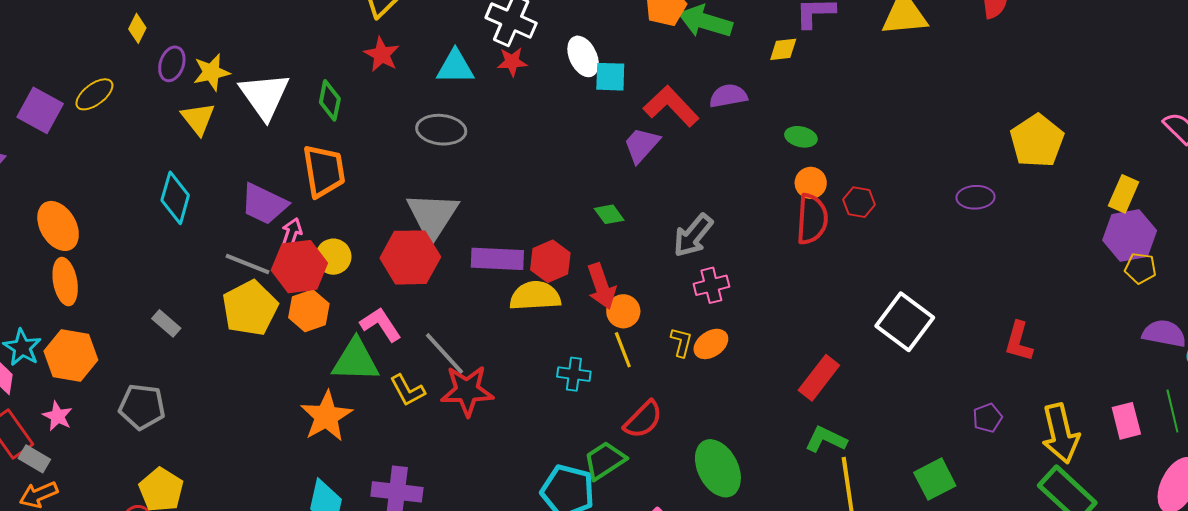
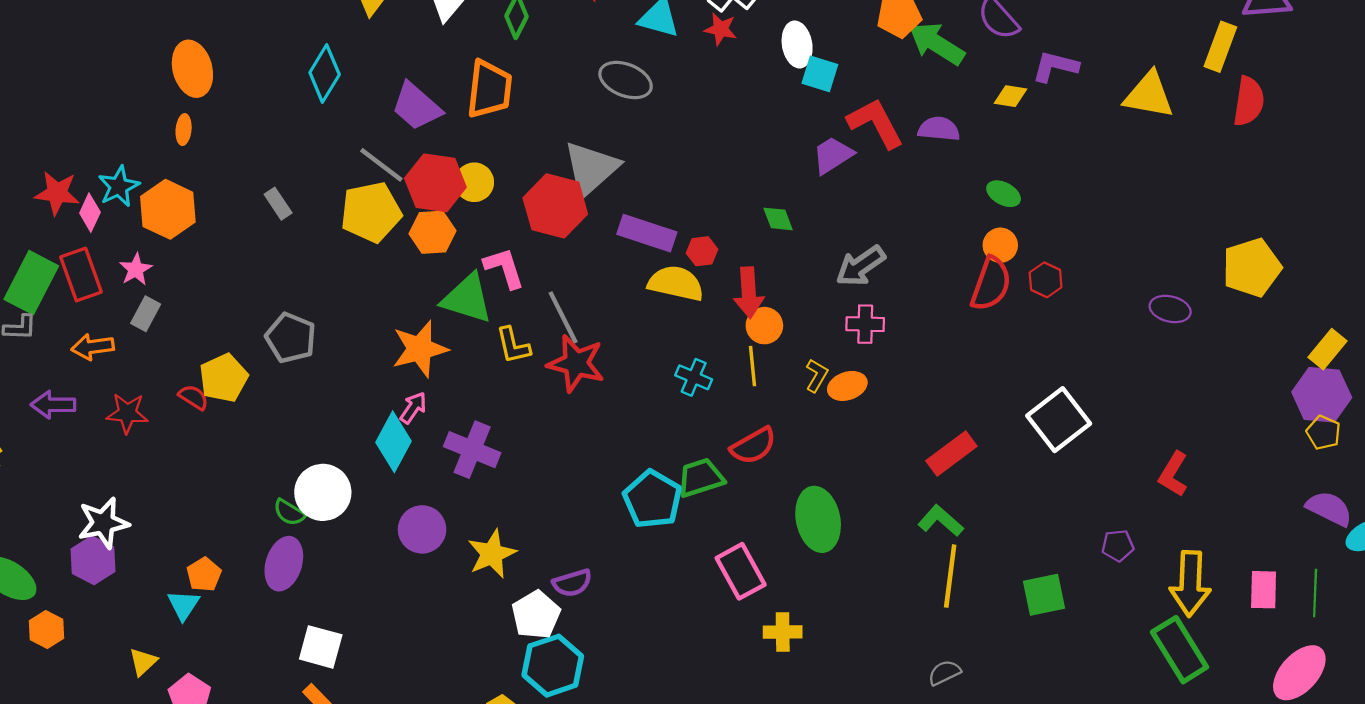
pink arrow: (292, 233) -> (413, 408), moved
red hexagon: (550, 261) -> (702, 251), size x0.7
orange ellipse: (65, 282) -> (184, 130), size x0.6
gray pentagon: (142, 407) -> (291, 338), moved
gray rectangle: (34, 459) -> (146, 314), moved, turned 72

